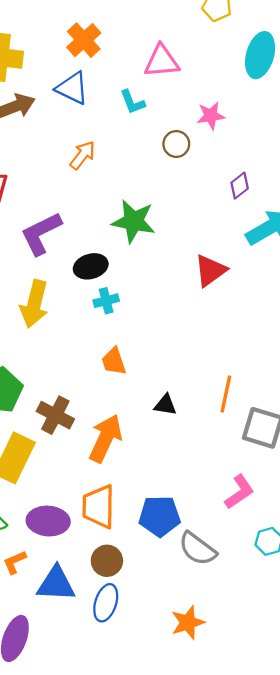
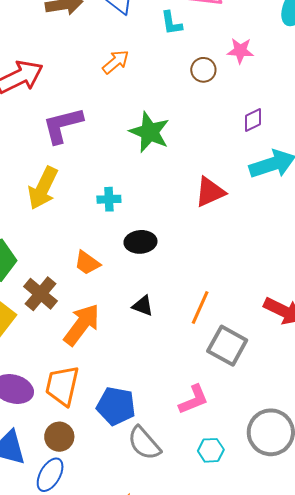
black ellipse: (91, 266) -> (140, 242), moved
orange trapezoid: (114, 361) -> (87, 263), moved, turned -48

